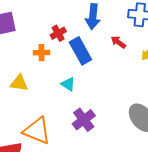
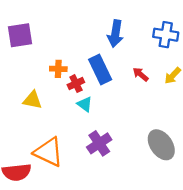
red cross: (58, 33) -> (76, 84), moved
red arrow: (118, 42) -> (141, 74), moved

